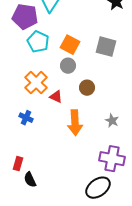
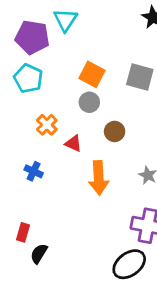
cyan pentagon: (38, 42) -> (28, 78), moved
orange cross: (36, 83) -> (47, 125), size x0.7
black semicircle: (30, 180) -> (39, 254), turned 56

